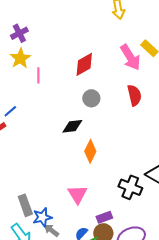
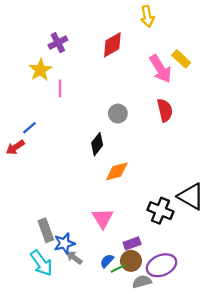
purple cross: (19, 33) -> (58, 43), moved
red diamond: (84, 64) -> (112, 45), moved
black diamond: (72, 126) -> (97, 144), turned -45
orange diamond: (90, 151) -> (117, 171), turned 50

